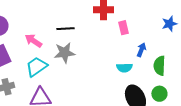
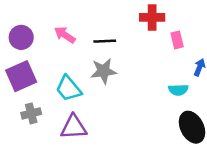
pink arrow: (33, 41) -> (65, 35), moved
cyan trapezoid: (36, 67) -> (69, 89), turned -95

